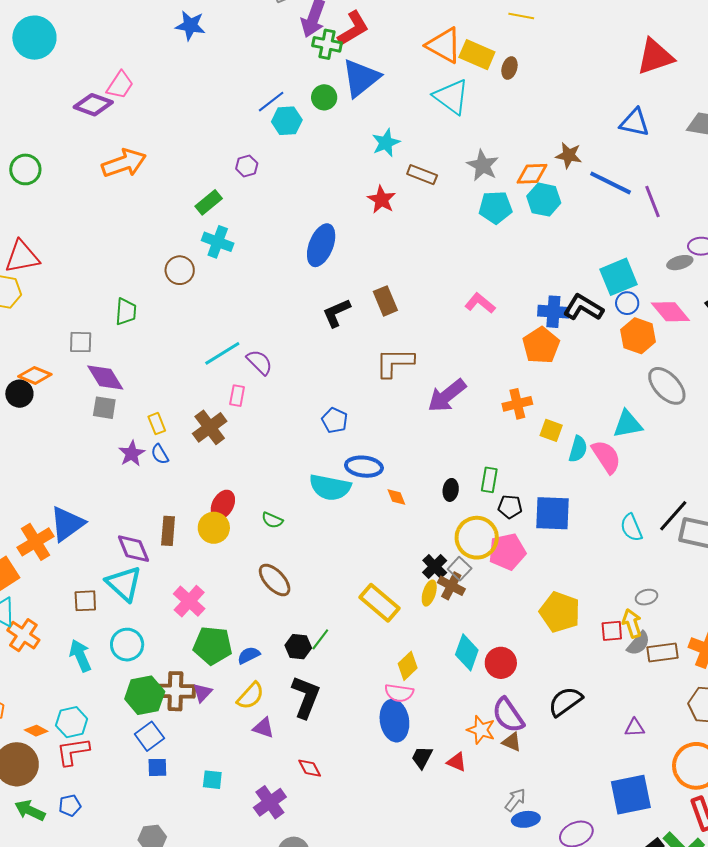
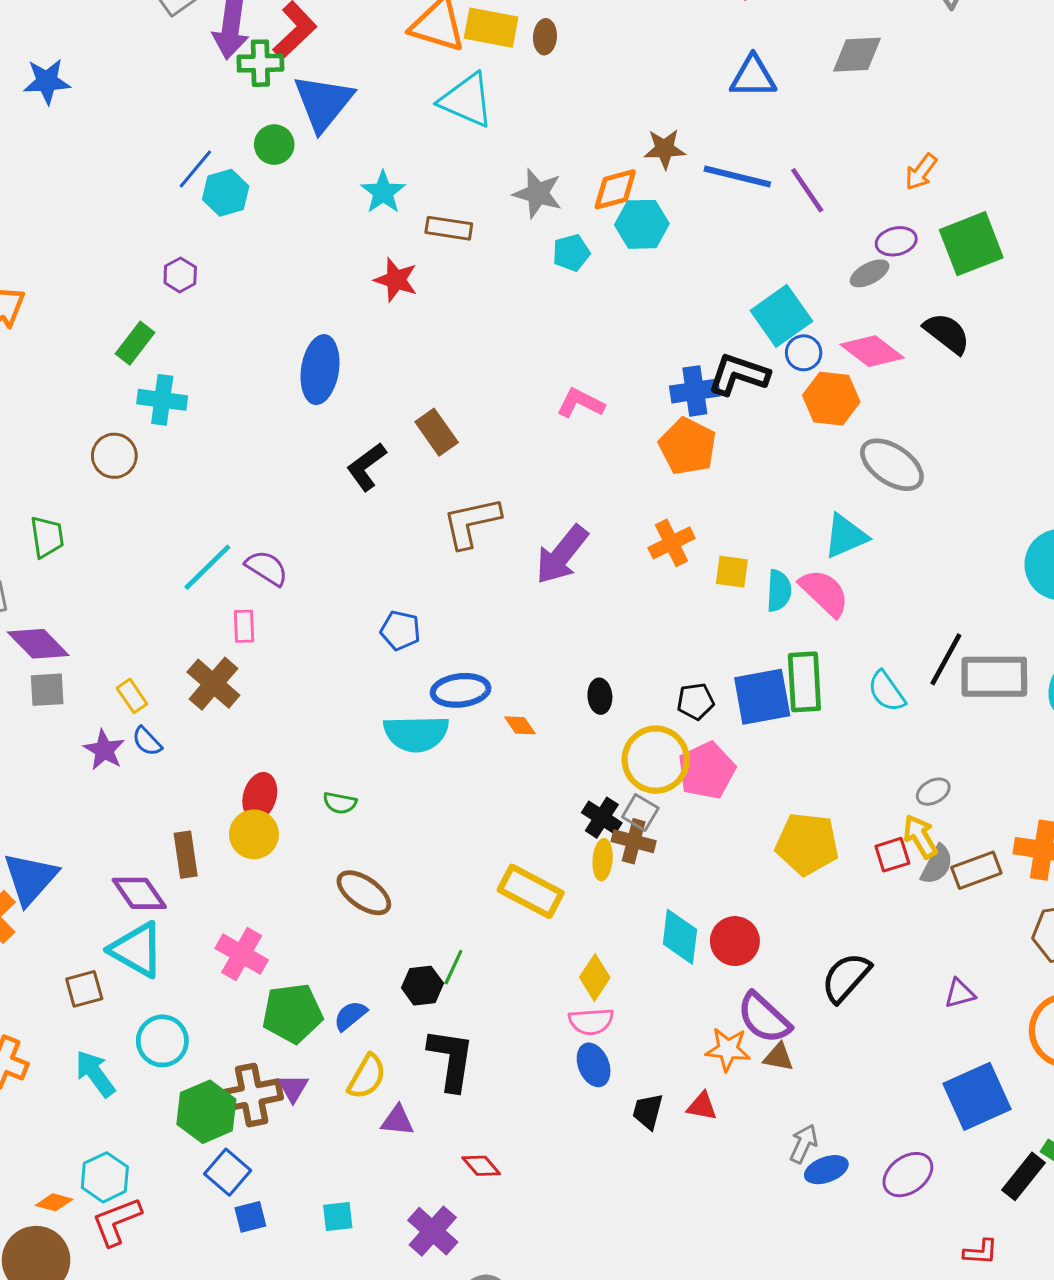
cyan pentagon: (495, 207) -> (571, 253), size x0.7
green rectangle: (489, 480) -> (804, 682), moved, size x1.5
blue ellipse: (394, 721) -> (594, 1065), size x0.7

